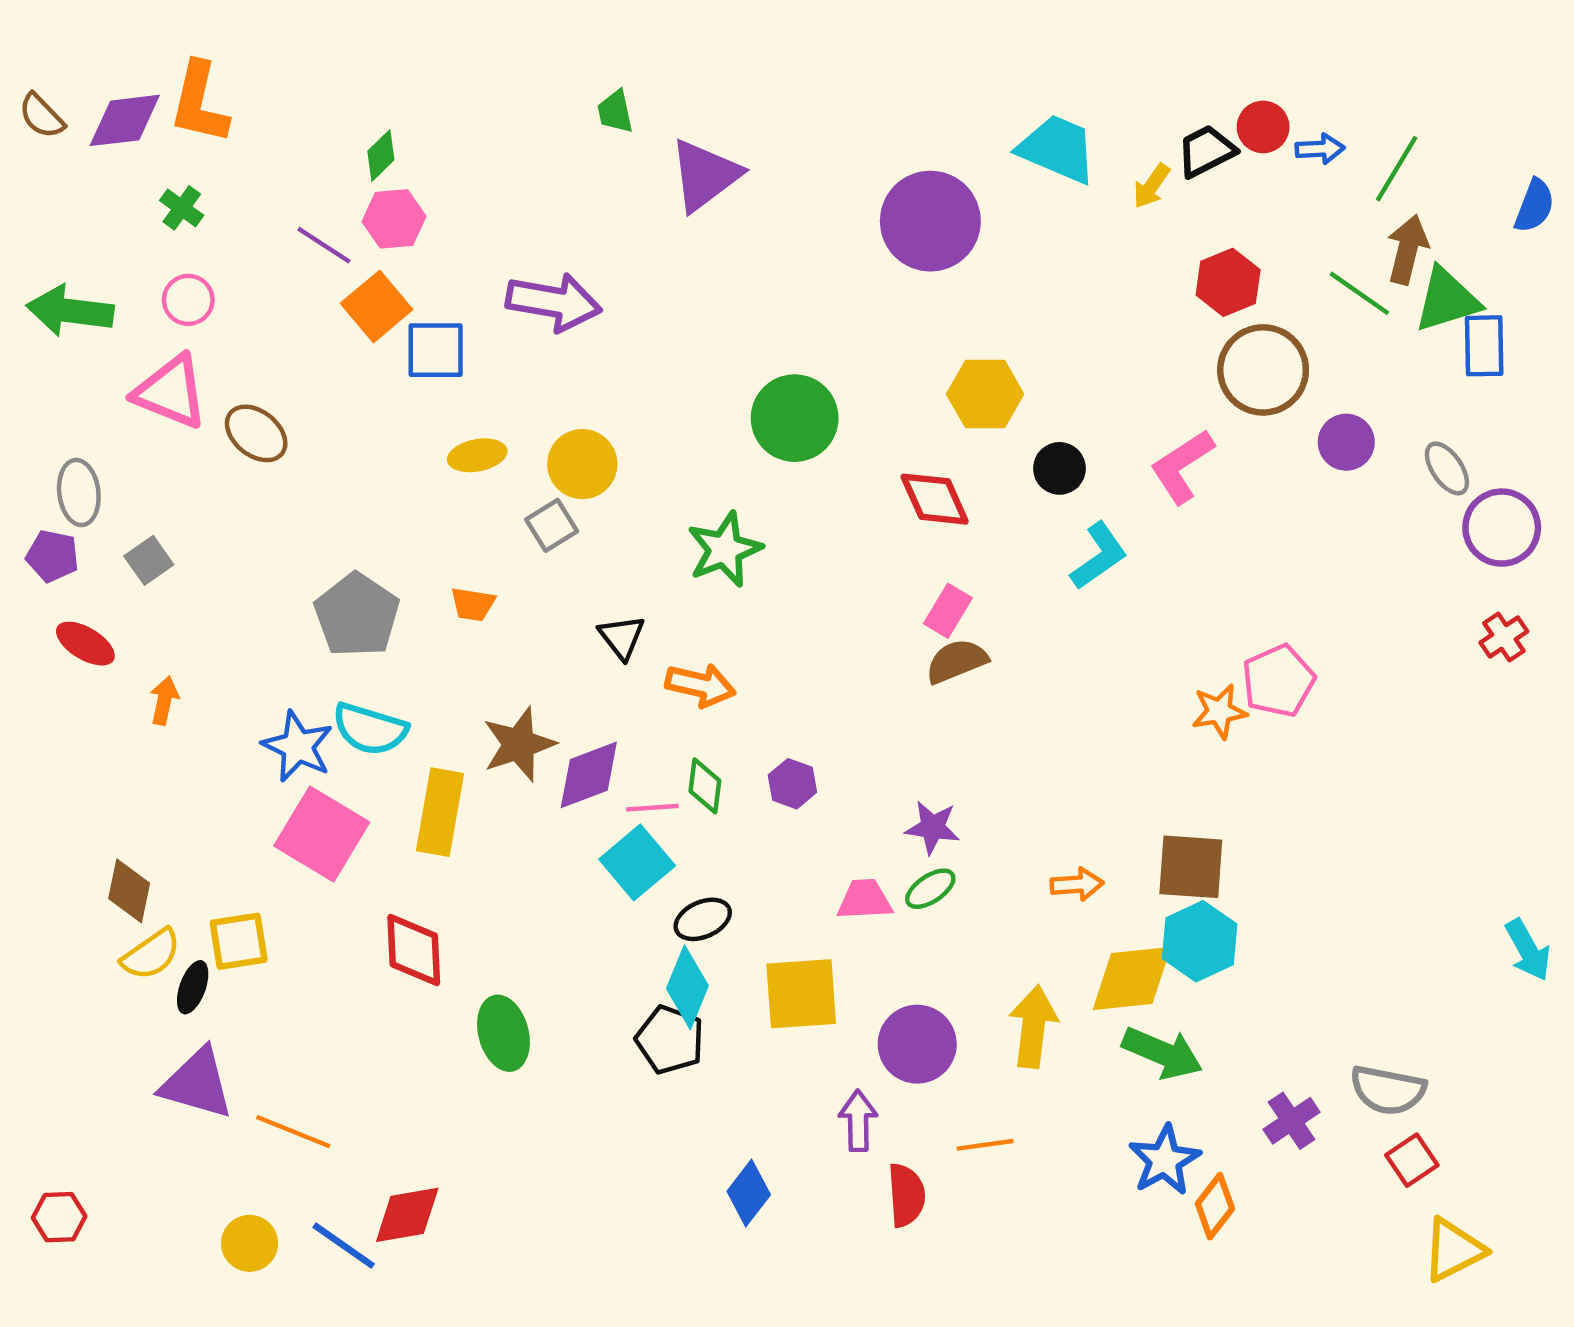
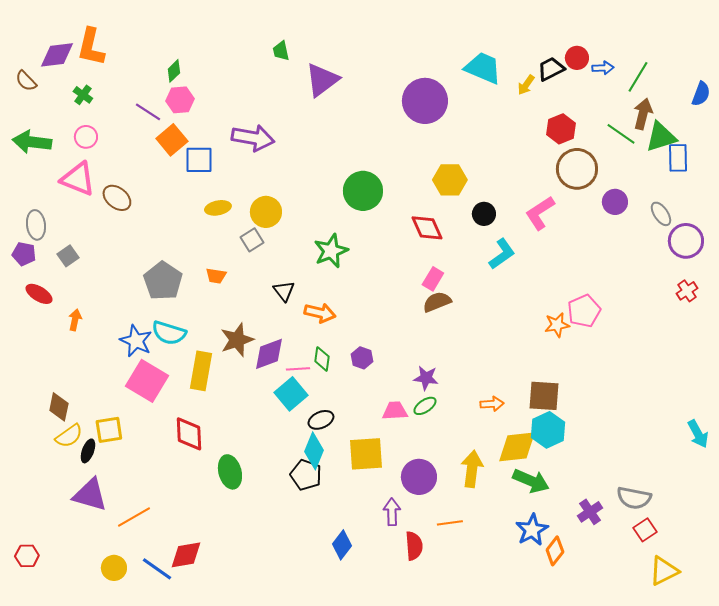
brown semicircle: (42, 116) -> (26, 81), moved
orange line: (293, 1132) -> (134, 517), turned -52

